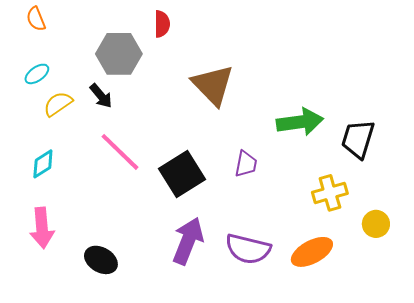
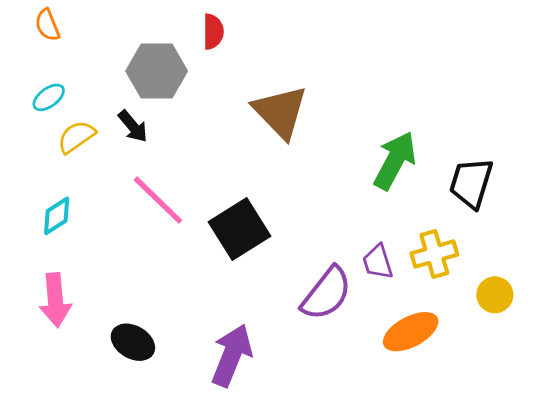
green arrow: (300, 122) -> (395, 161), turned -54
purple trapezoid: (246, 164) -> (378, 262), moved, turned 152
purple arrow: (188, 241) -> (232, 355), moved
purple semicircle: (248, 249) -> (326, 293), moved, turned -66

